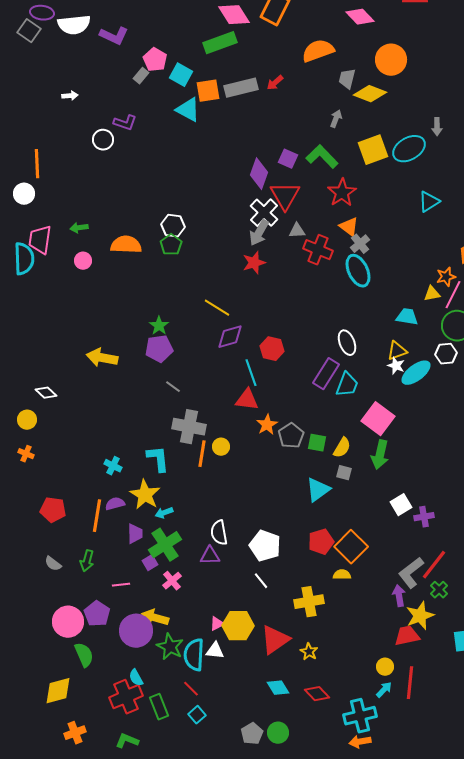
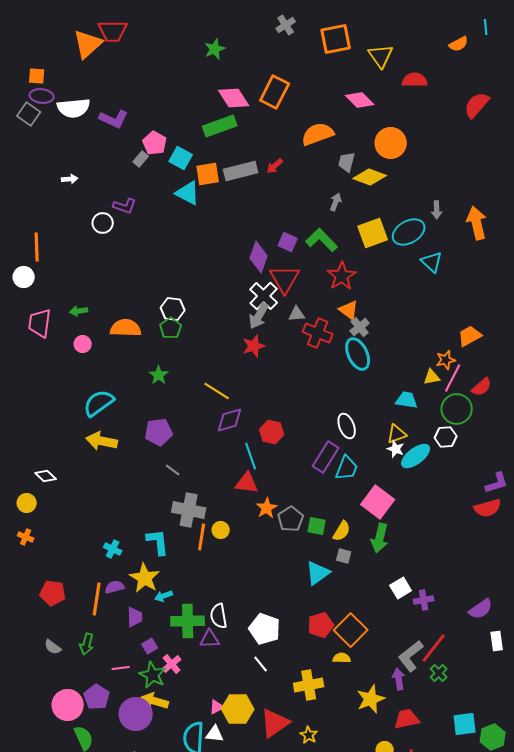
cyan triangle: (429, 202) -> (432, 262), moved, turned -45
cyan semicircle: (24, 259) -> (99, 403), moved, turned -124
green star: (159, 326) -> (159, 375), moved
green cross: (165, 545) -> (188, 621), moved, turned 32
yellow star: (420, 616) -> (371, 699), moved
green star: (170, 647) -> (153, 675), moved

